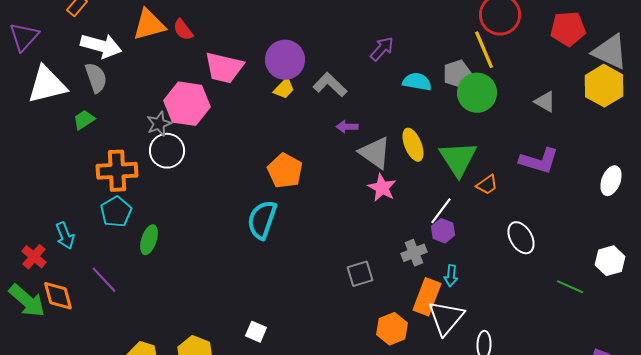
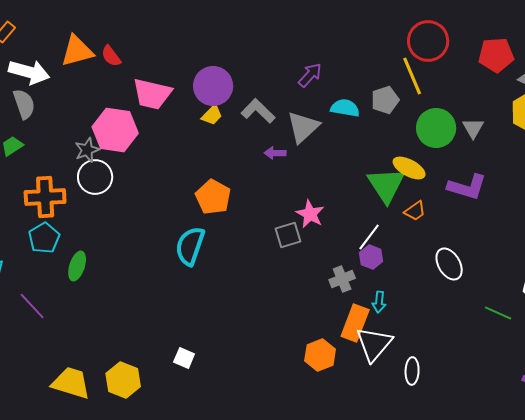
green circle: (477, 93) -> (436, 128), moved
gray triangle: (545, 102) -> (473, 128), turned 30
yellow ellipse: (413, 145) -> (409, 168), moved, turned -40
gray triangle: (375, 153) -> (303, 127), moved, turned 42
gray square: (360, 274) -> (288, 235), moved

